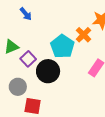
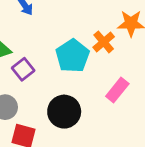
black circle: (48, 71) -> (64, 112), moved

